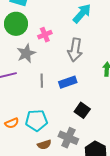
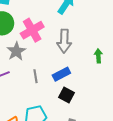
pink cross: (45, 35) -> (32, 30), size x1.6
black square: (82, 110) -> (67, 95), moved

